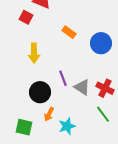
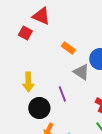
yellow arrow: (34, 53) -> (28, 82), moved
gray triangle: (82, 87) -> (81, 72), moved

